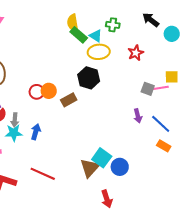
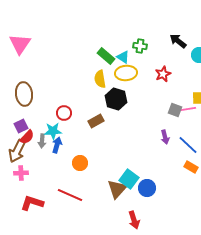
yellow semicircle: (73, 23) -> (100, 79), moved
orange circle: (49, 91) -> (80, 163), moved
blue arrow: (36, 132) -> (57, 145), moved
cyan star: (14, 133) -> (53, 131), moved

